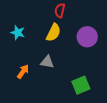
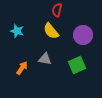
yellow semicircle: (54, 33) -> (51, 31), turned 114
green square: (81, 85) -> (77, 65), moved

